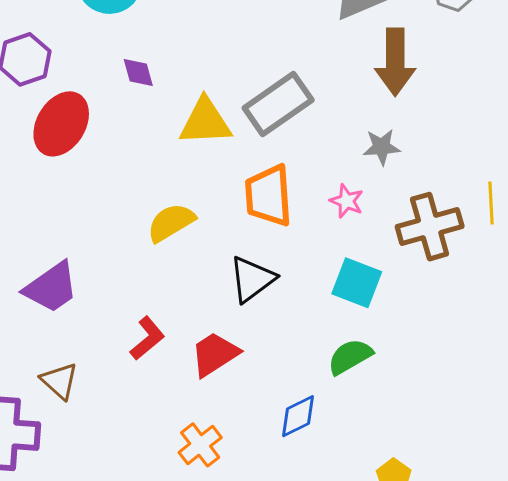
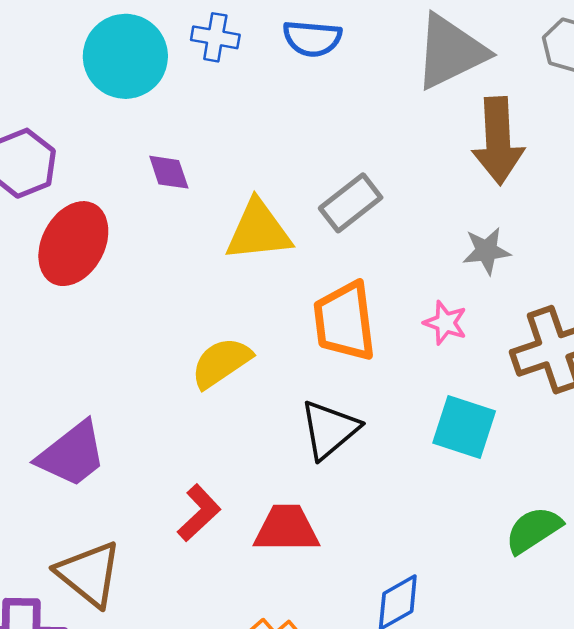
gray rectangle: (278, 104) -> (351, 203), size x0.7
red trapezoid: (215, 354) -> (287, 529), turned 36
green semicircle: (350, 357) -> (533, 530), moved
brown triangle: (60, 381) -> (89, 574), size x1.4

